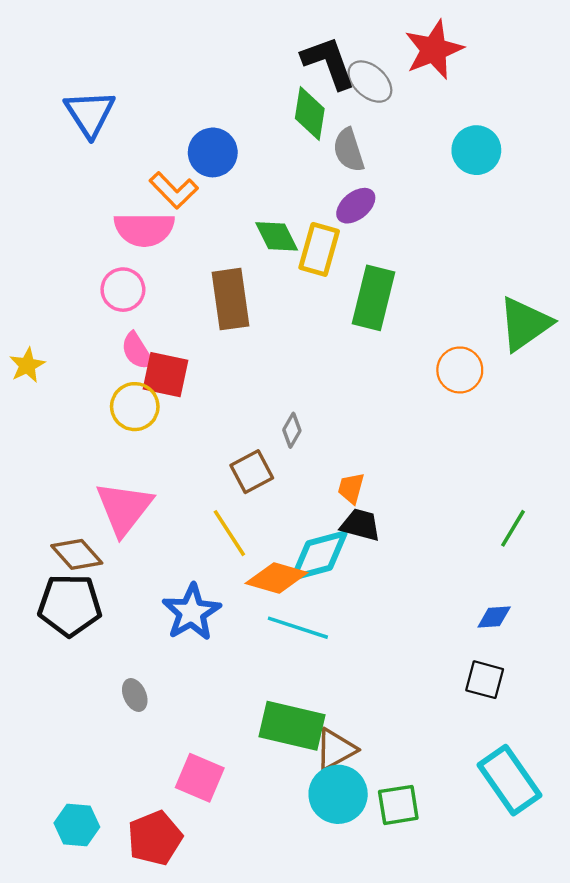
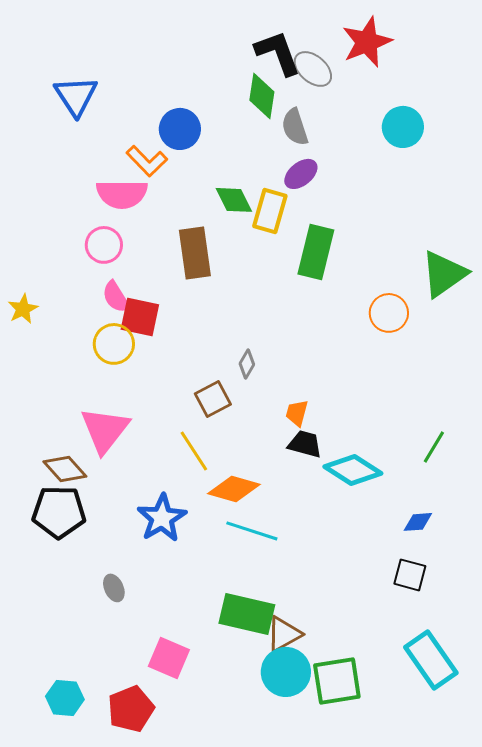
cyan diamond: (319, 556) -> (353, 470), moved, turned 48
green square: (398, 805) -> (337, 681), size x1.4

